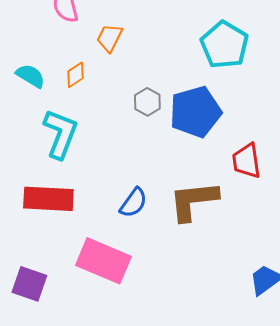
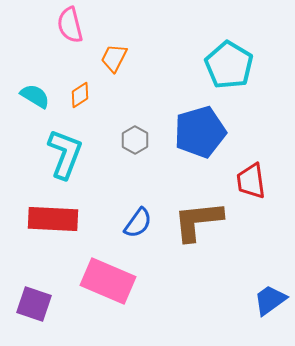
gray hexagon: (147, 102) -> (135, 140), moved

